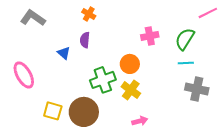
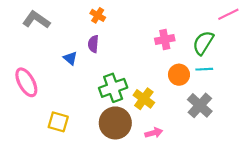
orange circle: (130, 64) -> (179, 75), moved
gray cross: (197, 89) -> (200, 105), moved, turned 30
brown circle: (84, 112) -> (115, 123), moved

